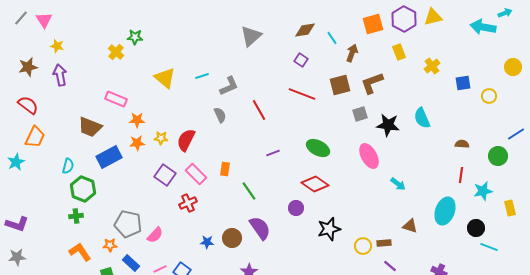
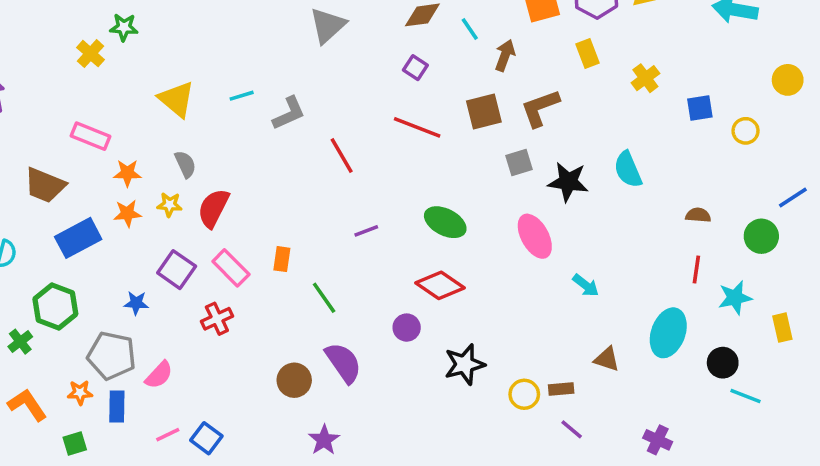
gray semicircle: (220, 115) -> (185, 164), moved
green hexagon: (83, 189) -> (55, 306), moved
green cross: (76, 216) -> (20, 342), turned -32
blue star: (207, 242) -> (136, 303), moved
blue rectangle: (131, 263) -> (117, 407), moved, turned 48

